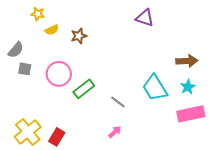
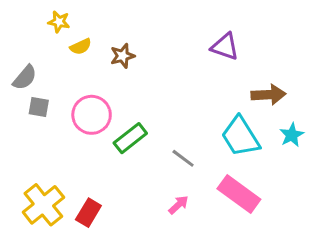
purple triangle: (145, 18) -> (225, 47), moved
brown arrow: (187, 61) -> (268, 95), moved
pink rectangle: (191, 114) -> (239, 194), moved, turned 48

